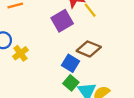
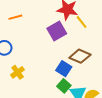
yellow cross: (20, 53) -> (18, 72), moved

